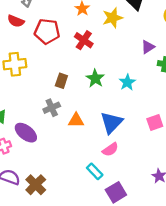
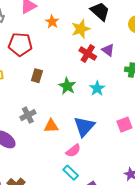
red cross: (84, 40) -> (88, 54), moved
purple triangle: (148, 47) -> (108, 50), moved, turned -48
brown rectangle: (61, 81) -> (37, 76), moved
pink semicircle: (110, 149) -> (73, 151), moved

